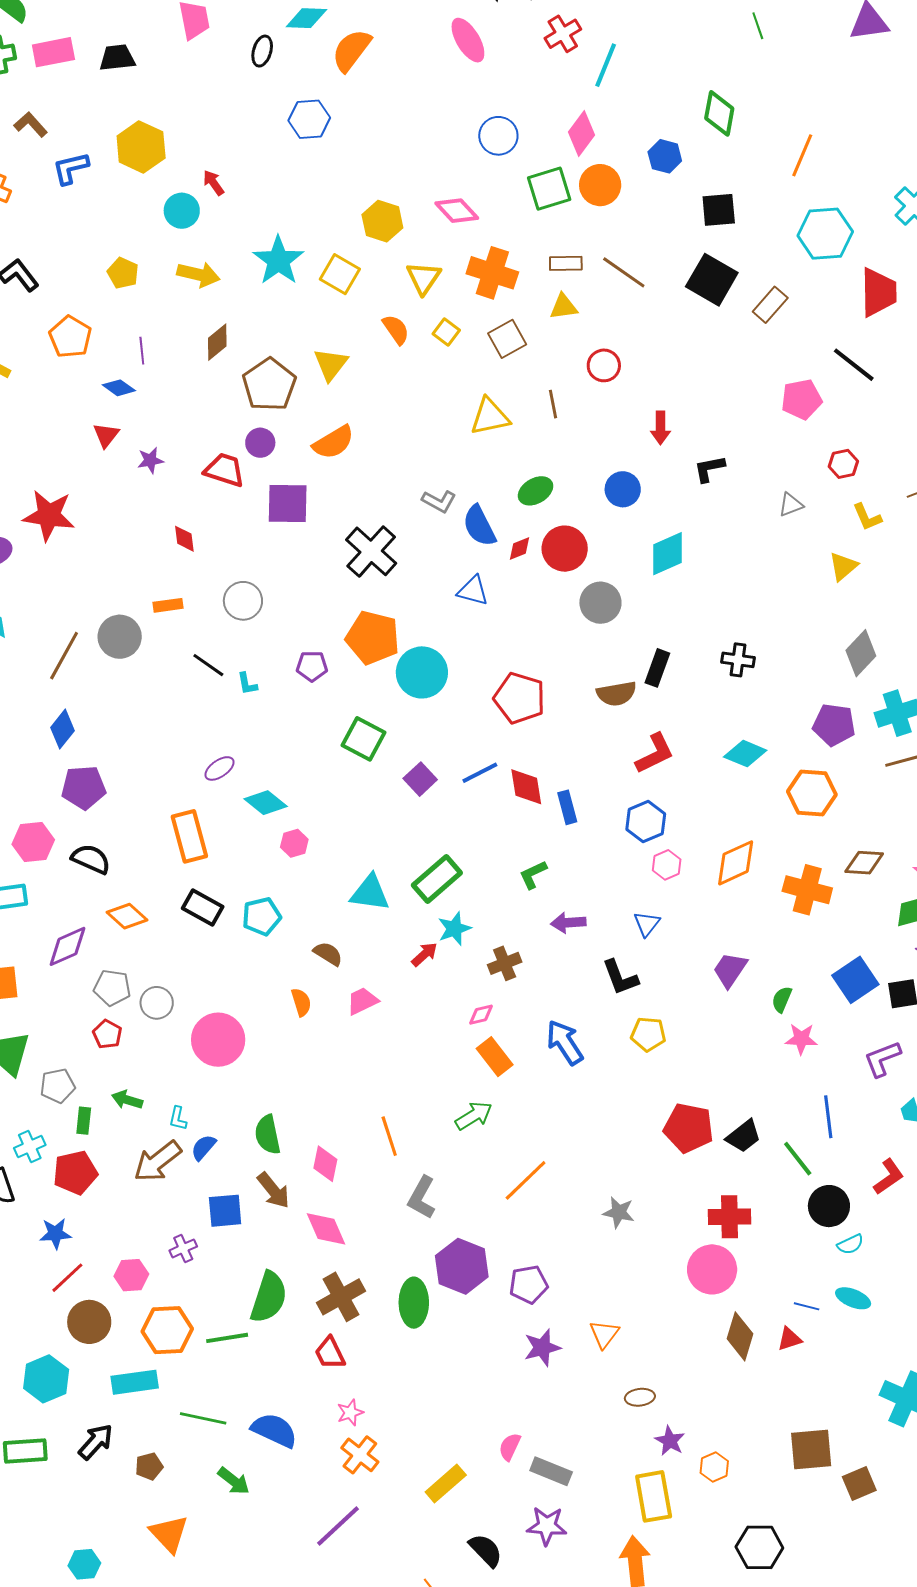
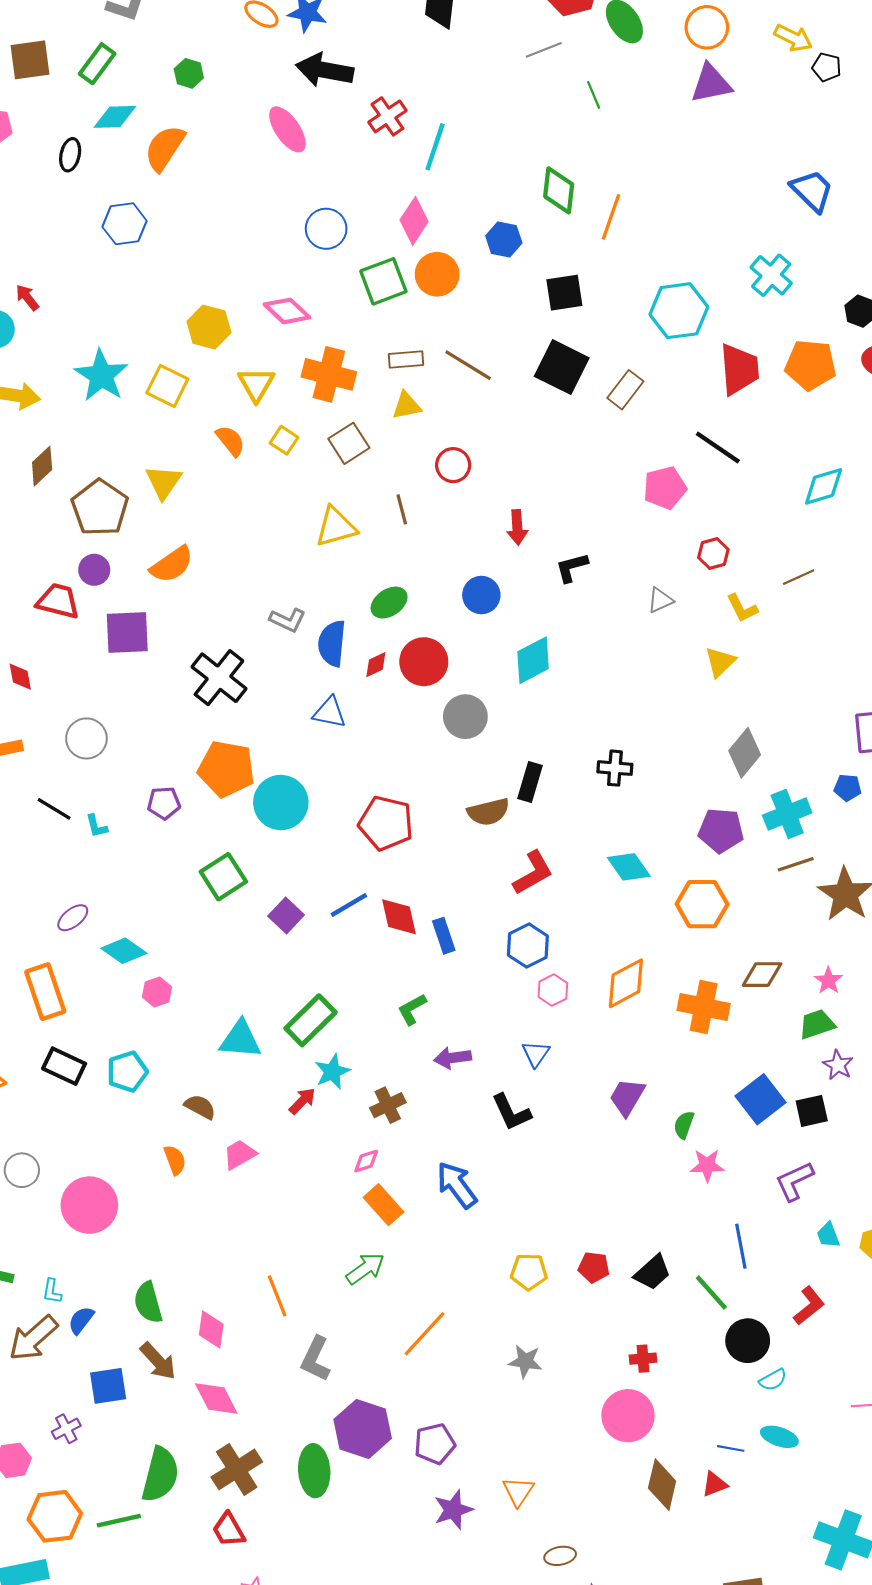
orange line: (802, 155) -> (611, 217), moved
blue semicircle: (479, 526) -> (332, 643), turned 36
green square: (363, 739) -> (223, 877), turned 33
cyan diamond: (745, 754) -> (629, 867), turned 36
yellow pentagon: (648, 1034) -> (529, 1272), moved
red pentagon: (689, 1128) -> (594, 1267), size x0.6
red cross: (730, 1217) -> (643, 1359), size x0.6

